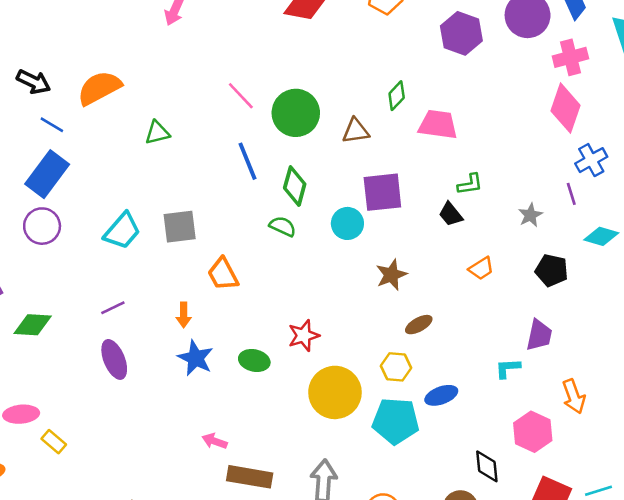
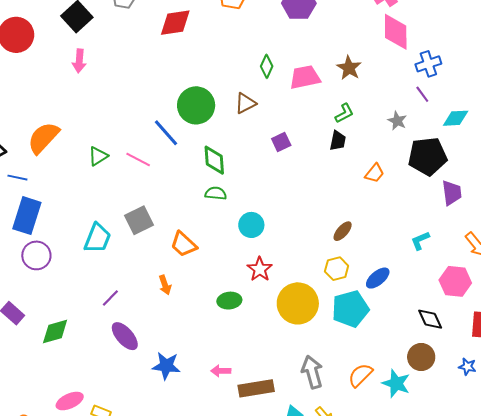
pink line: (241, 96) -> (138, 160), moved
blue cross: (591, 160) -> (428, 64), turned 30
blue line: (248, 161) -> (166, 133), moved
purple square: (382, 192) -> (281, 142), size x0.6
black trapezoid: (451, 214) -> (338, 141), turned -110
cyan circle: (347, 223) -> (251, 225), moved
black pentagon: (552, 270) -> (427, 156), size x1.5
brown star: (391, 275) -> (349, 68), moved
purple trapezoid: (539, 335) -> (452, 193), moved
blue star: (196, 358) -> (166, 366), moved

